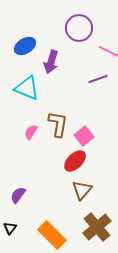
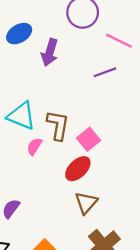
cyan triangle: (27, 88) -> (21, 116), moved
pink semicircle: (31, 132) -> (34, 146), moved

